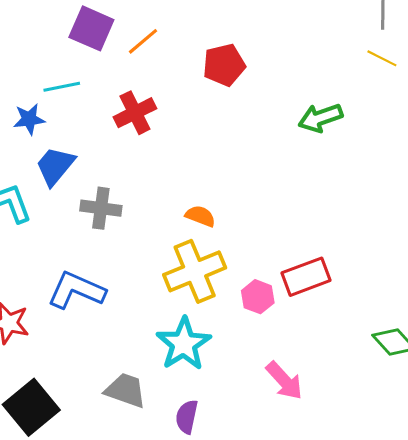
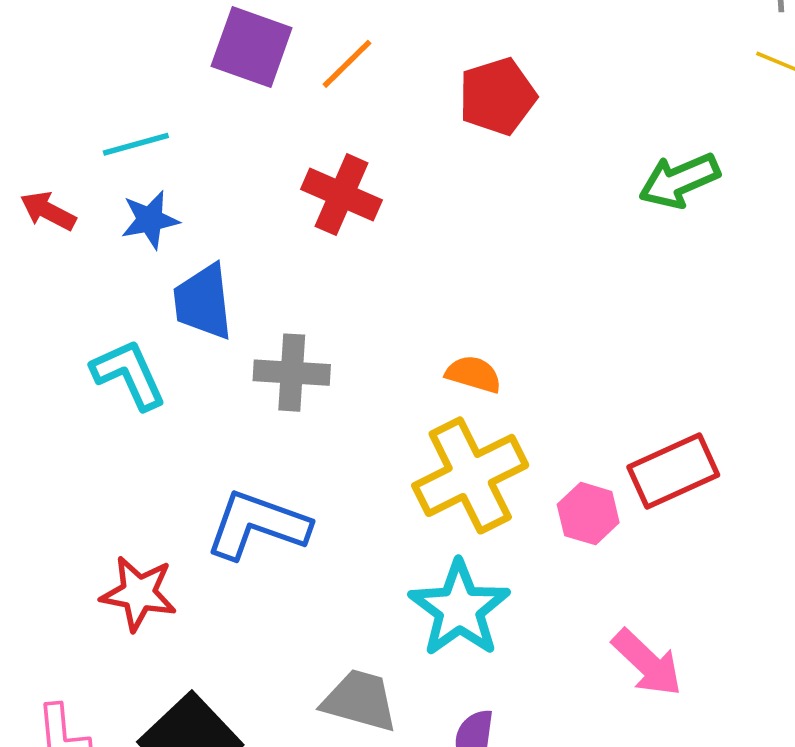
cyan line: (62, 87) -> (136, 144), moved
red cross: (135, 113) -> (342, 195), turned -36
blue trapezoid: (55, 166) -> (203, 302), turned -42

